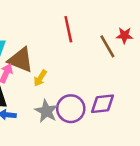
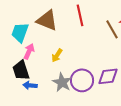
brown triangle: (21, 60) -> (47, 20), moved

